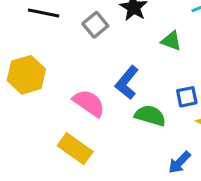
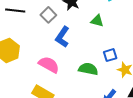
blue L-shape: (127, 83) -> (62, 37), moved

